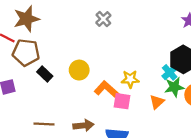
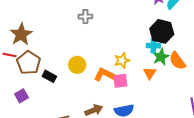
gray cross: (103, 19) -> (85, 17), turned -32
brown pentagon: (26, 52) -> (29, 63), turned -30
cyan cross: (170, 72) -> (153, 46), turned -32

